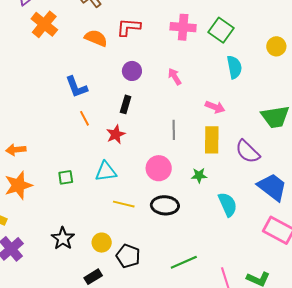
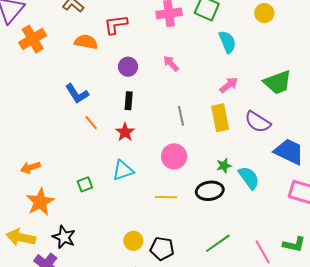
orange cross: (44, 24) -> (33, 39), turned 32
pink arrow: (215, 107) -> (229, 85), moved, turned -48
green star: (199, 175) -> (224, 166), moved
yellow line: (124, 204) -> (166, 197), moved
black ellipse: (165, 205) -> (210, 191), moved
black star: (63, 238) -> (64, 237), moved

